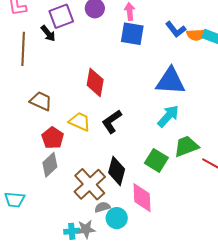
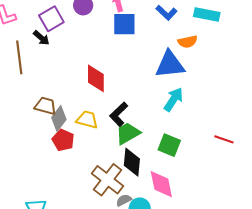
orange semicircle: (196, 35) -> (188, 42), moved
green trapezoid: (186, 146) -> (128, 133), moved
gray diamond: (50, 165) -> (59, 118), moved

